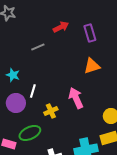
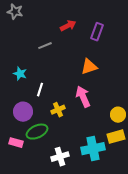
purple rectangle: (90, 33) -> (97, 32), turned 36
orange triangle: (92, 66) -> (89, 67), moved
purple circle: (16, 103) -> (23, 112), moved

